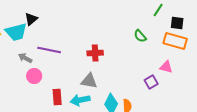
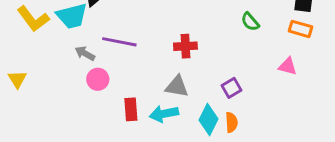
orange rectangle: (175, 41) -> (301, 29), size x0.7
purple square: (151, 82) -> (232, 88), moved

